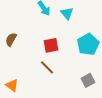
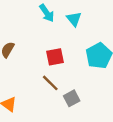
gray square: (88, 80) -> (72, 98), moved

